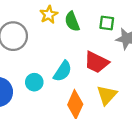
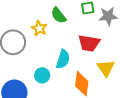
yellow star: (49, 15) -> (39, 28), moved

